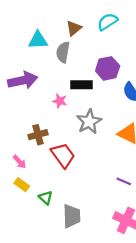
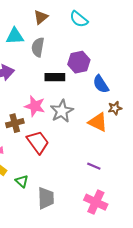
cyan semicircle: (108, 22) -> (79, 19), turned -108
brown triangle: (74, 28) -> (41, 17), moved
pink star: (60, 101) -> (35, 106), moved, size x1.5

